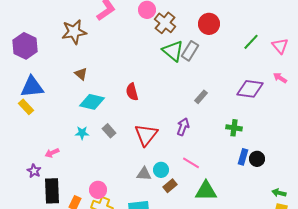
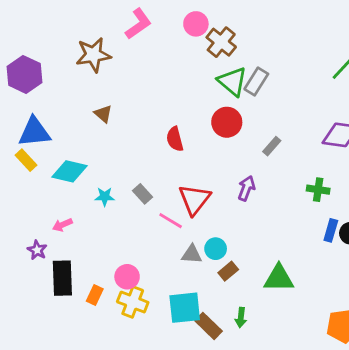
red circle: (209, 24) -> (227, 122), moved
cyan diamond: (92, 102) -> (69, 171), moved
pink line: (191, 163) -> (171, 221), moved

